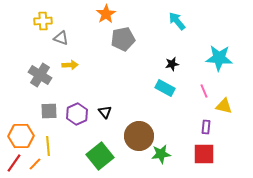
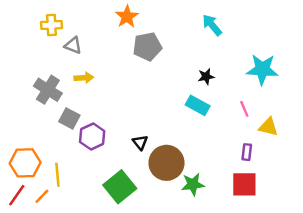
gray square: (49, 111) -> (69, 118), moved, turned 30
black triangle: (105, 112) -> (140, 142), moved

